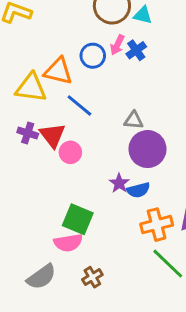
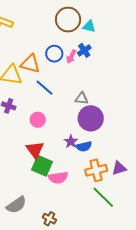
pink arrow: (117, 45) -> (71, 57), moved
red triangle: (52, 135) -> (35, 150), moved
pink semicircle: (68, 243) -> (58, 178), moved
brown cross: (92, 277) -> (49, 219), moved, turned -32

